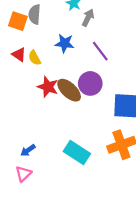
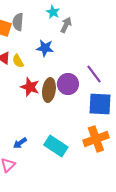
purple line: (100, 51) -> (94, 74), moved
brown ellipse: (69, 90) -> (49, 90), turned 55
blue arrow: (28, 150) -> (20, 143), moved

